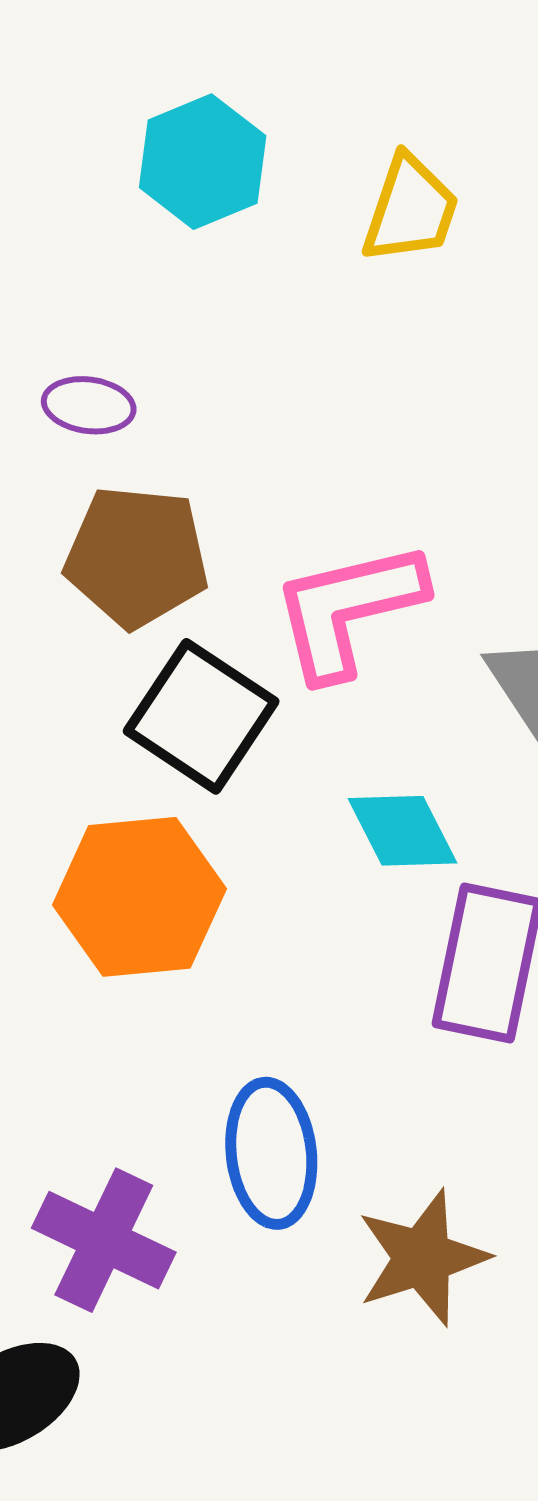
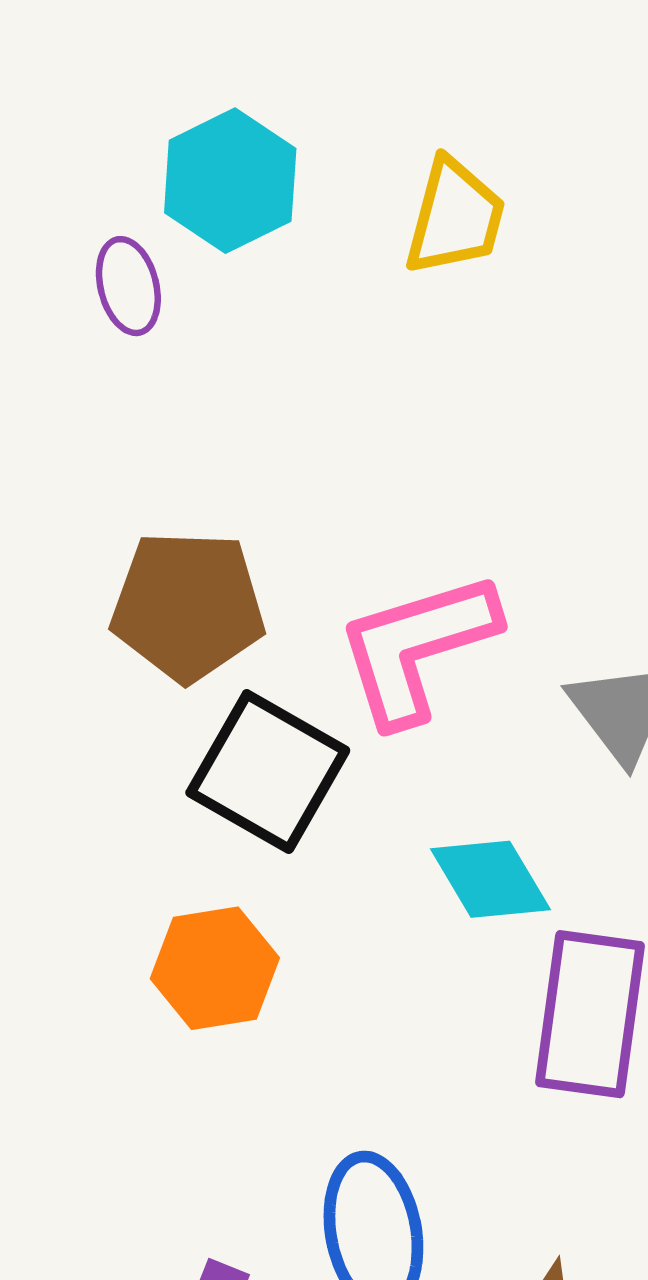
purple ellipse: (89, 405) -> (128, 286), moved, turned 72
orange hexagon: (139, 897) -> (215, 968), size x0.7

